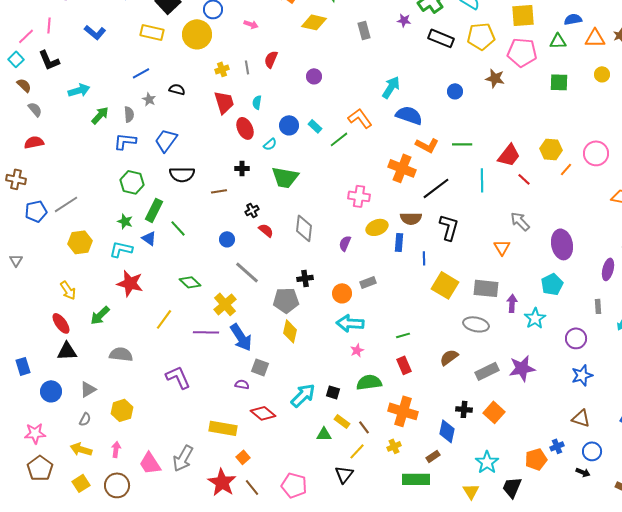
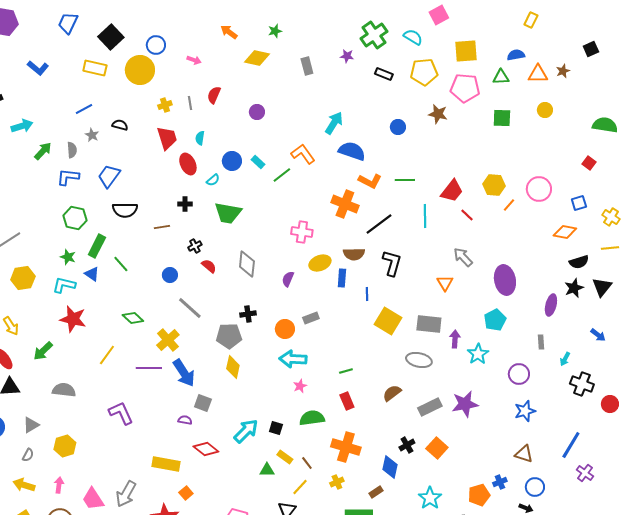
black rectangle: (441, 38) -> (384, 74), size x0.7
black cross: (464, 409) -> (407, 445), turned -35

